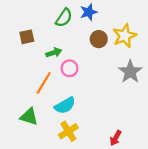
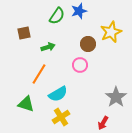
brown circle: (99, 39) -> (88, 44), moved
pink circle: (70, 68) -> (80, 65), moved
gray star: (130, 72) -> (116, 97), moved

